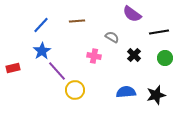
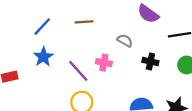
black cross: (134, 55) -> (150, 62), turned -32
purple line: (57, 71) -> (78, 71), moved

